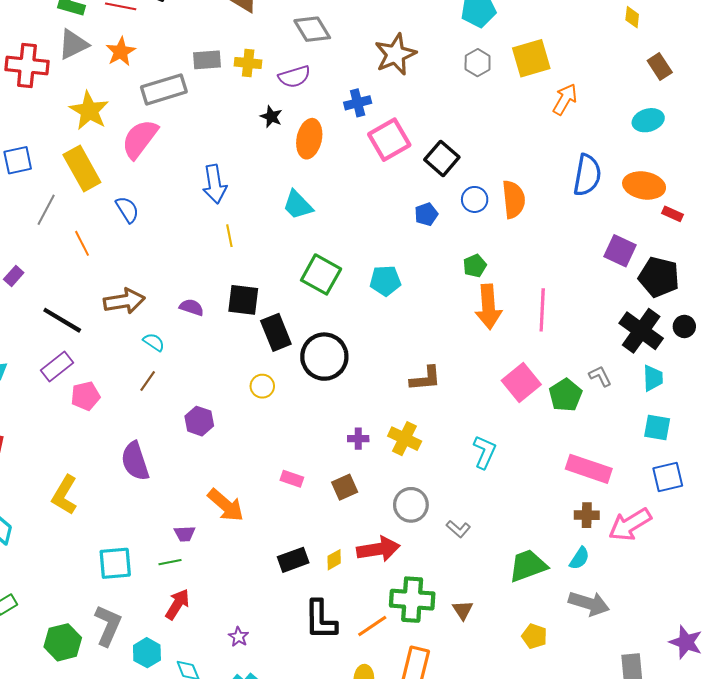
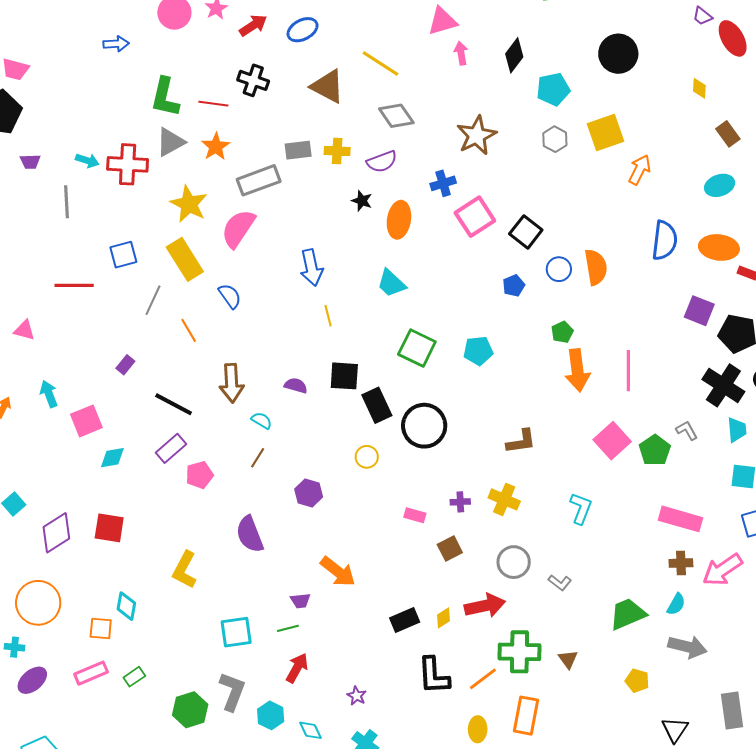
brown arrow: (124, 301) -> (232, 383), turned 99
pink rectangle: (292, 479) -> (415, 515), moved

